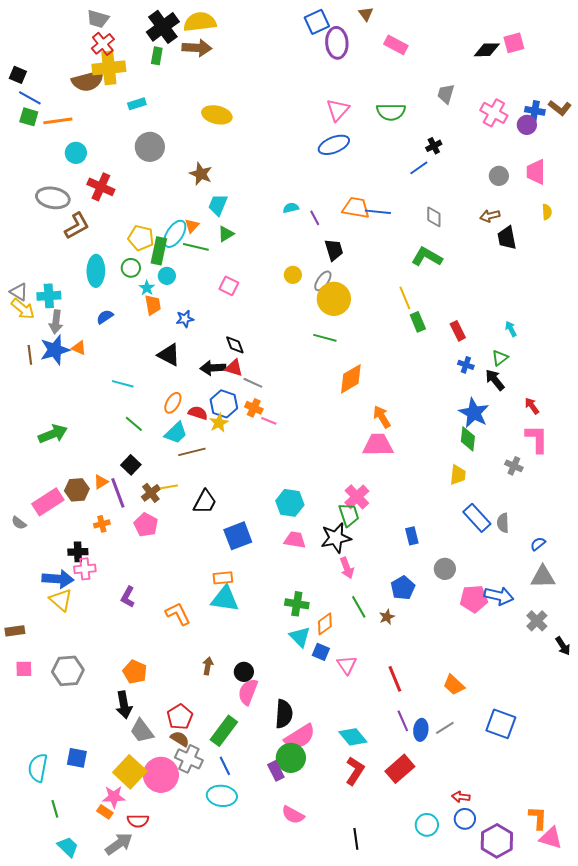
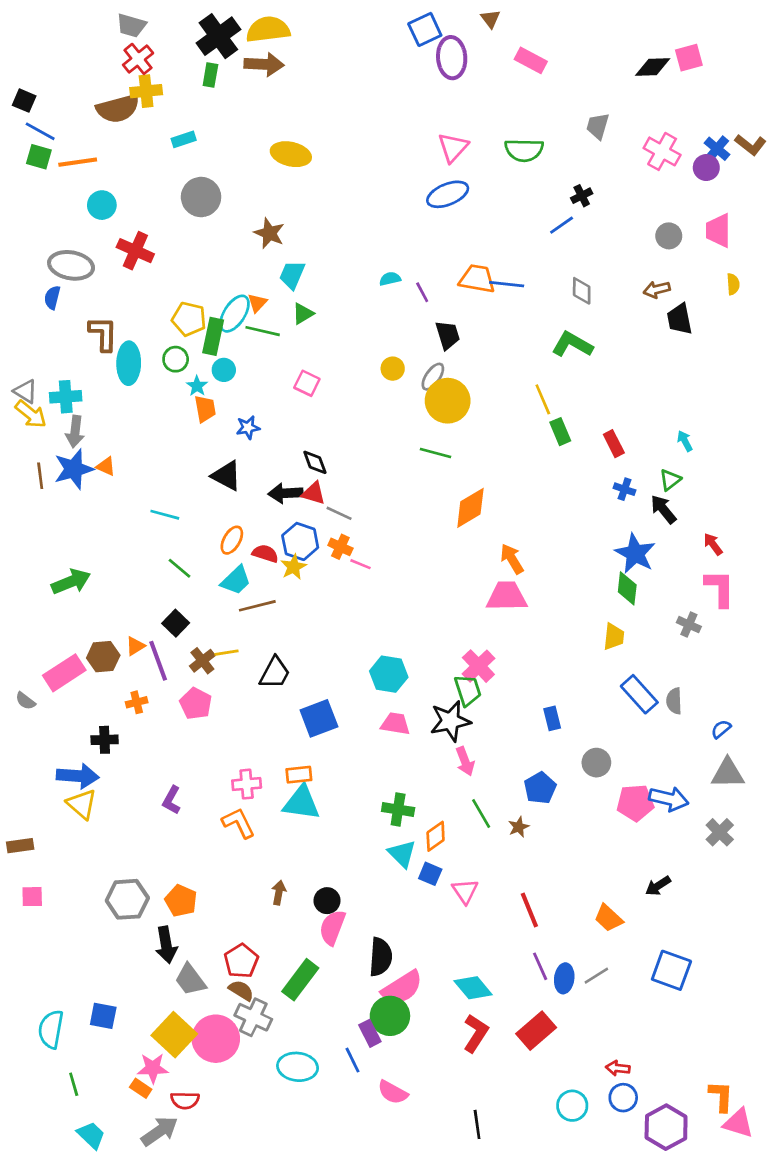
yellow cross: (109, 68) -> (146, 91), size x0.7
blue cross: (535, 111) -> (717, 149), turned 30
brown L-shape: (77, 226) -> (103, 334), moved, turned -60
blue semicircle: (105, 317) -> (52, 298), moved, turned -42
pink cross: (85, 569) -> (247, 784), moved
black arrow: (563, 646) -> (658, 886), moved, turned 90
gray hexagon: (68, 671) -> (127, 899), moved
blue line: (225, 766) -> (352, 1060), moved

